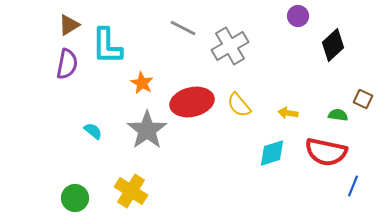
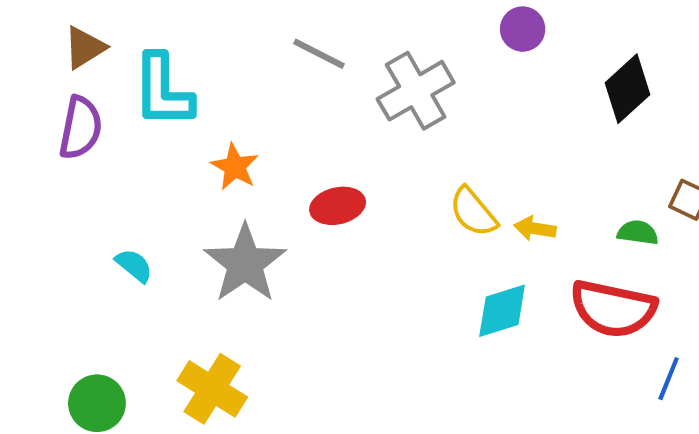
purple circle: (298, 16) -> (523, 29), moved
red ellipse: (192, 102) -> (338, 206), size x0.6
yellow semicircle: (239, 105) -> (473, 212), moved

